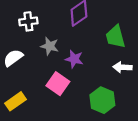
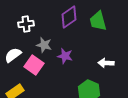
green trapezoid: (115, 37) -> (98, 21), moved
pink square: (58, 84) -> (34, 65), moved

